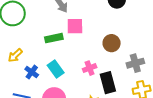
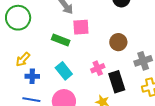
green rectangle: (54, 38) -> (61, 40), turned 36
blue cross: (32, 72) -> (32, 76), moved, turned -32

